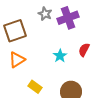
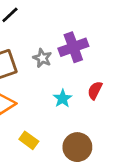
gray star: (45, 14) -> (42, 58), moved

